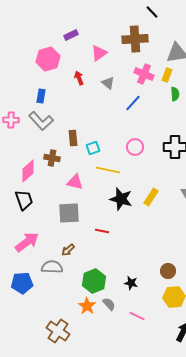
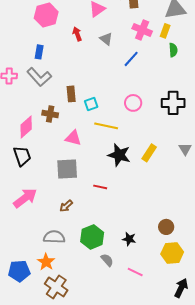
gray semicircle: (52, 267) -> (54, 237), moved
blue pentagon: (22, 283) -> (19, 271), moved
orange star: (87, 306) -> (46, 262), moved

